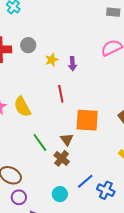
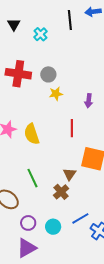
yellow star: (52, 60) -> (56, 94), moved
green line: (40, 142) -> (32, 178), moved
purple circle: (19, 197) -> (28, 223), moved

